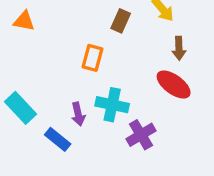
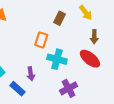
cyan cross: (112, 105) -> (57, 59), moved

